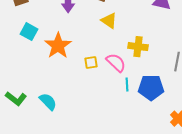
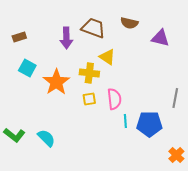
yellow cross: (138, 47) -> (89, 73), moved
pink semicircle: (116, 63) -> (114, 99), turned 40

